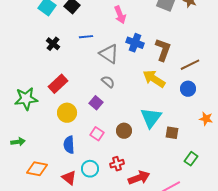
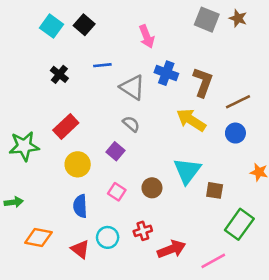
green rectangle: (191, 159) -> (239, 224), size x1.6

